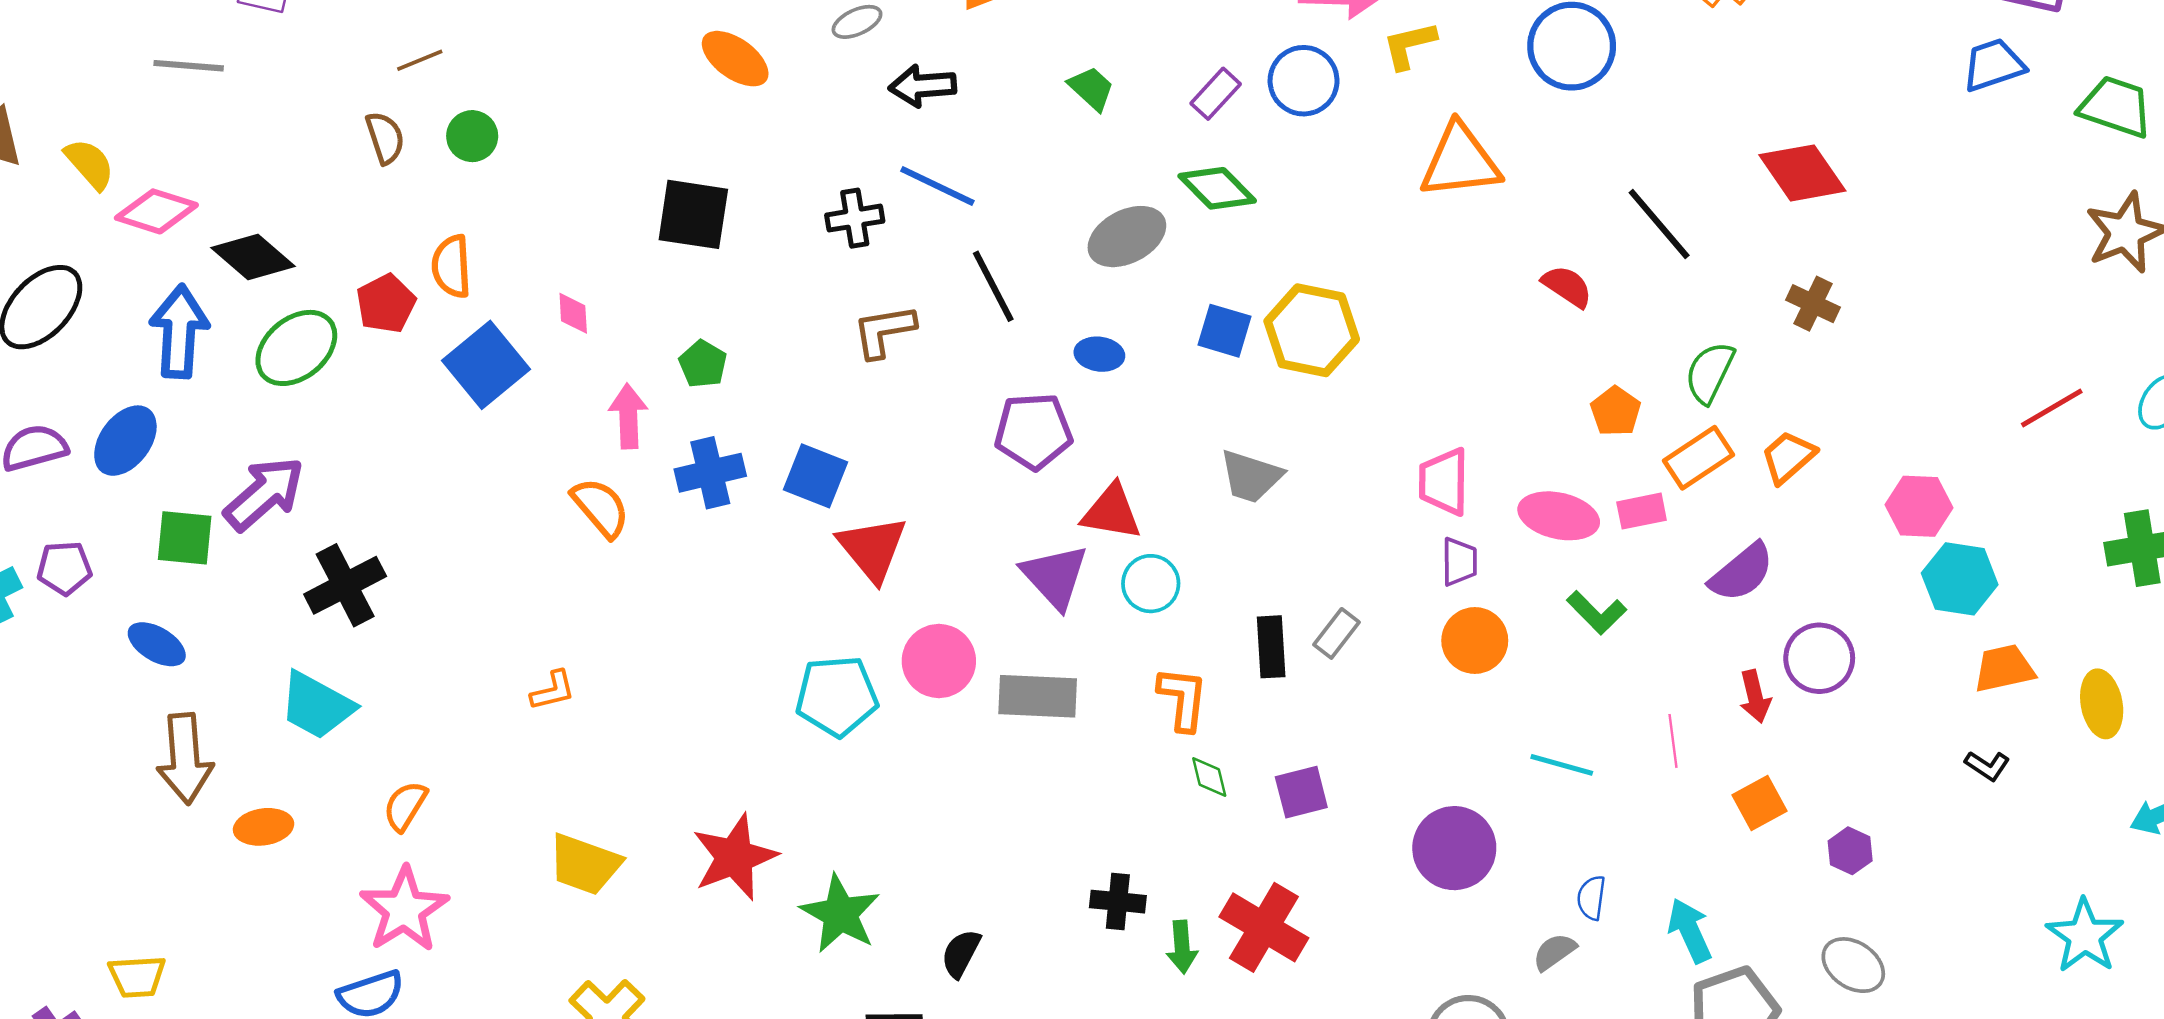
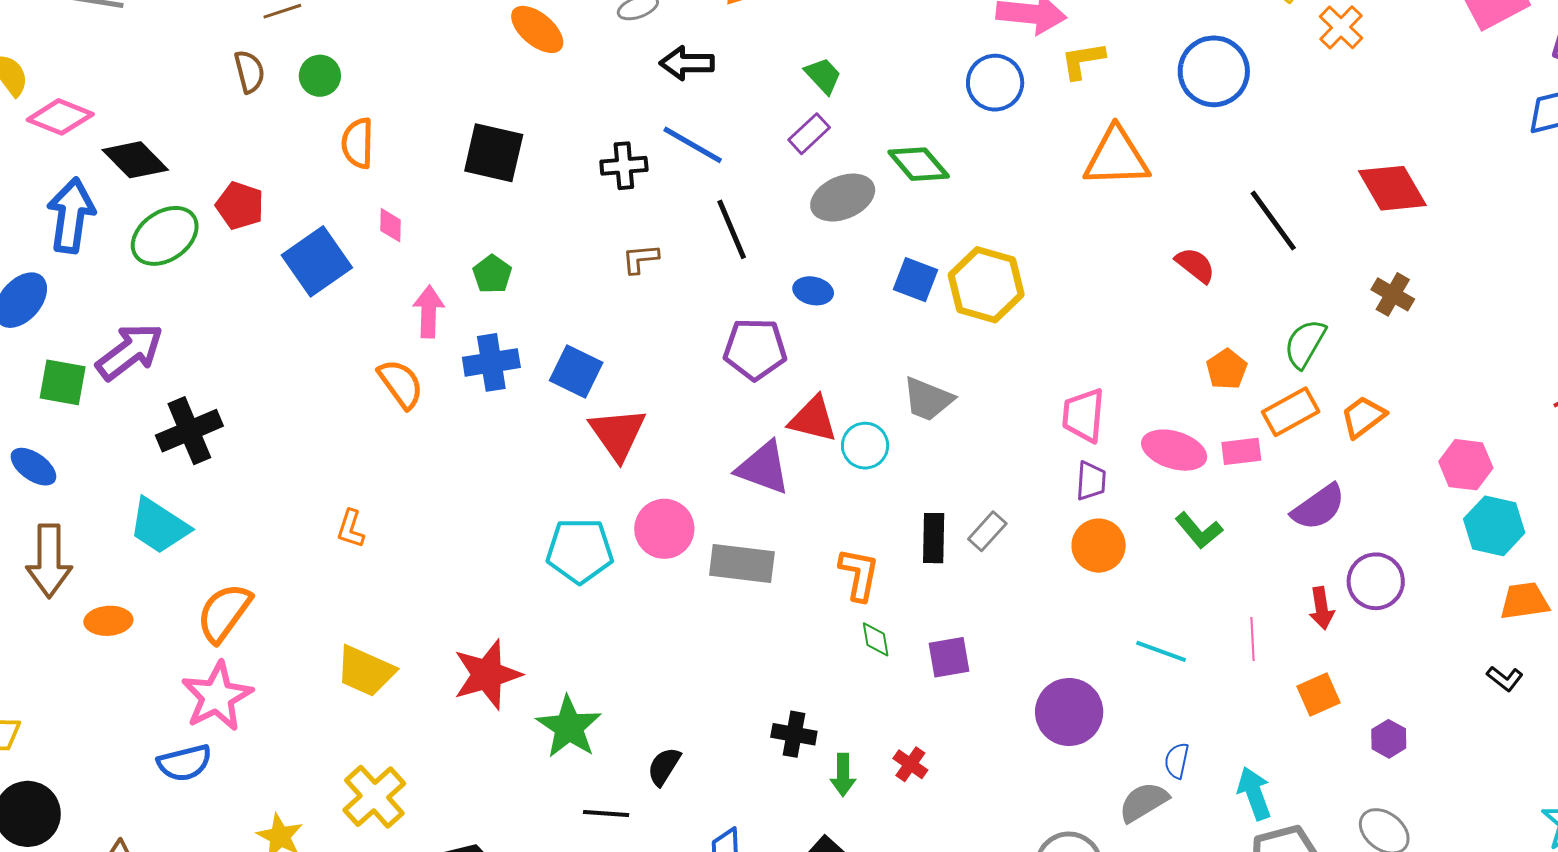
purple rectangle: (1216, 94) -> (809, 134), moved
orange semicircle: (451, 266) -> (358, 143), moved
red pentagon: (386, 304) -> (240, 206), turned -30
brown L-shape: (884, 331) -> (640, 259), size x0.7
purple triangle: (1055, 577) -> (763, 468), turned -32
cyan circle: (1151, 584) -> (865, 446), moved
orange L-shape: (553, 691) -> (351, 529), turned 117
orange semicircle: (405, 806) -> (224, 613), size x1.5
red cross: (1264, 927) -> (910, 764), size x0.5
gray semicircle: (1554, 952) -> (1144, 802), size x1.4

